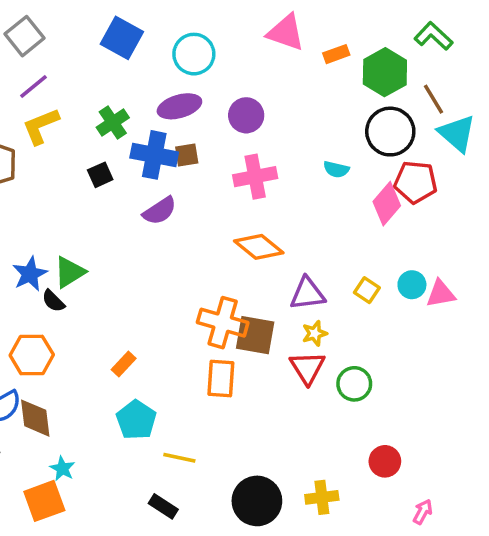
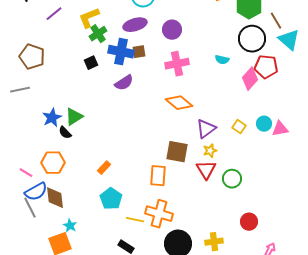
yellow L-shape: (41, 126) -> (89, 18), moved
purple triangle: (307, 294) -> (206, 129), turned -30
orange cross: (223, 323) -> (159, 214), moved

